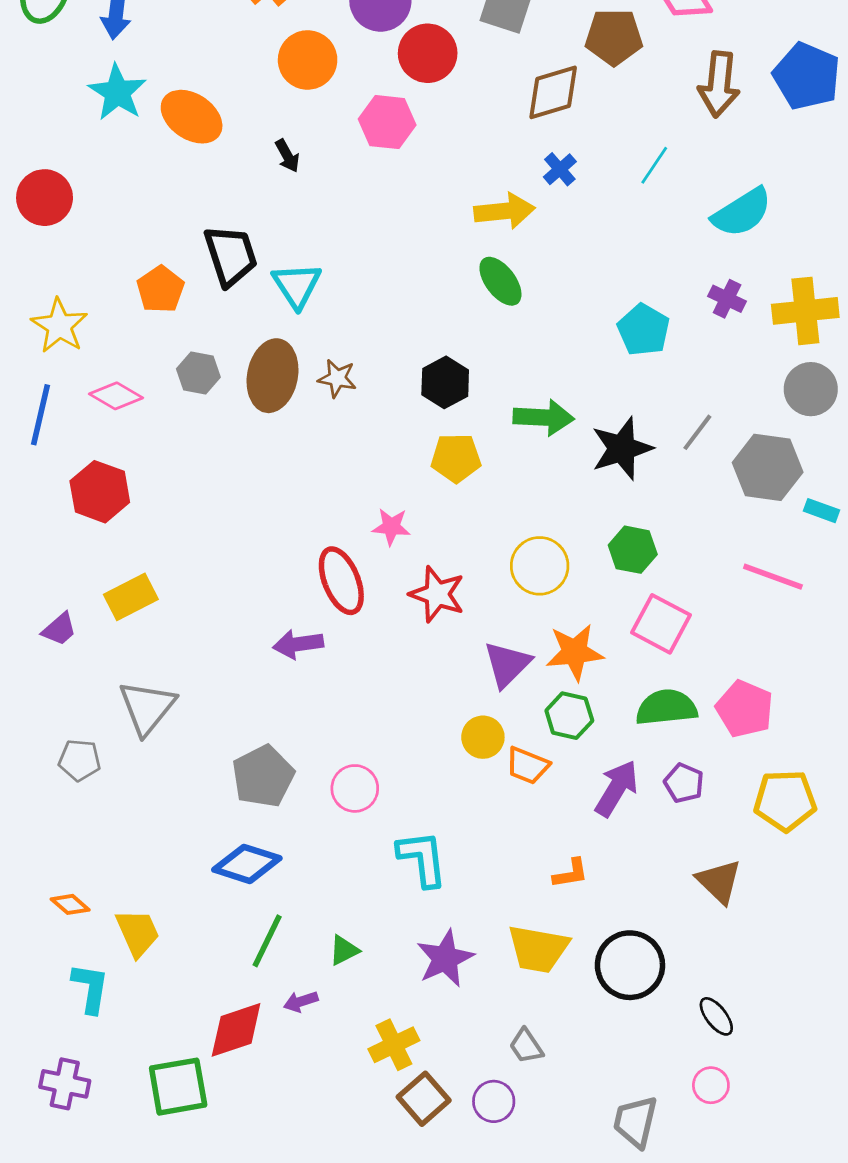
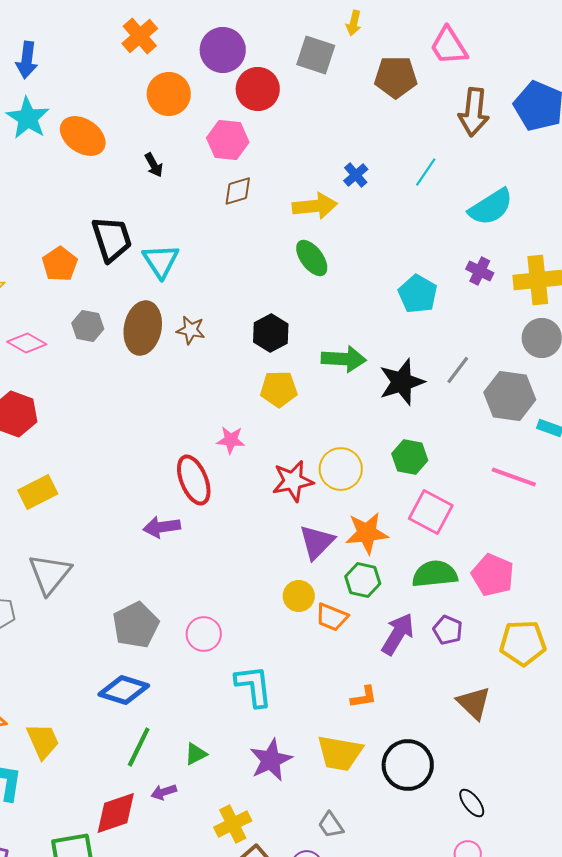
brown diamond: (553, 92) -> (238, 191), moved, size x0.7
red star: (437, 594) -> (293, 481), moved, turned -30

